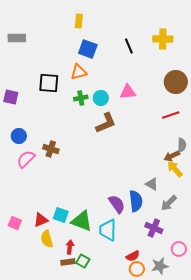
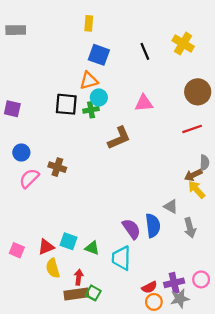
gray rectangle: (17, 38) -> (16, 30), moved
yellow cross: (163, 39) -> (183, 44), turned 30
black square: (49, 83) -> (66, 104), moved
cyan circle: (101, 98) -> (99, 97), moved
gray arrow: (169, 203) -> (190, 228), turned -60
green triangle: (82, 221) -> (92, 248), size x0.6
purple cross: (154, 228) -> (174, 283), moved, turned -36
brown rectangle: (68, 262) -> (76, 294), size x1.5

